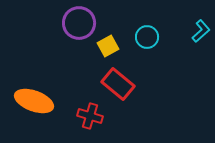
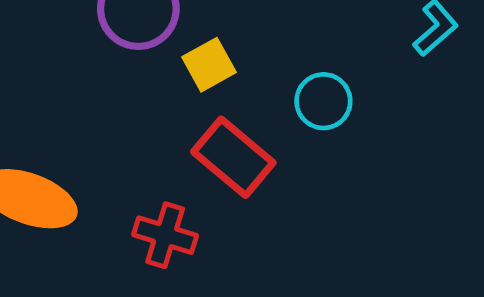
cyan circle: (147, 37) -> (323, 101), moved

